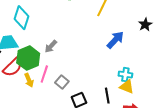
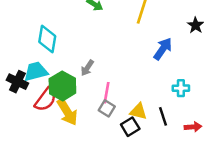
pink line: (44, 74) -> (107, 93), moved
yellow arrow: (29, 80) -> (67, 112), size x1.6
yellow triangle: (127, 87) -> (138, 111), moved

